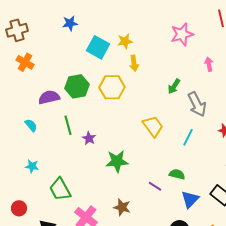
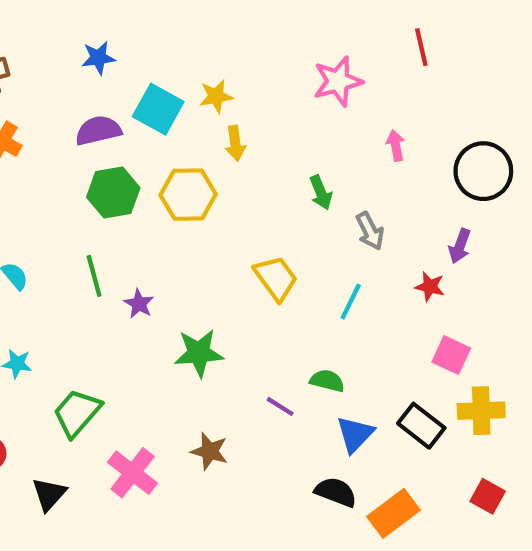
green arrow: (174, 86) -> (321, 193), turned -56
purple semicircle: (49, 97) -> (98, 130), moved
gray arrow: (197, 104) -> (370, 231), size x0.7
green trapezoid: (60, 189) -> (77, 413), turned 70

